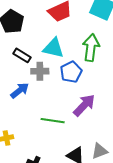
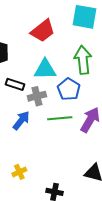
green line: (53, 121) -> (60, 118), moved

